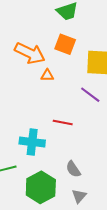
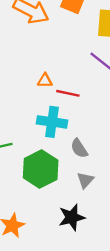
orange triangle: (47, 75) -> (45, 81), moved
cyan cross: (32, 142) -> (52, 122), moved

